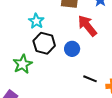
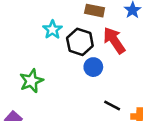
black hexagon: (44, 43) -> (80, 42), moved

